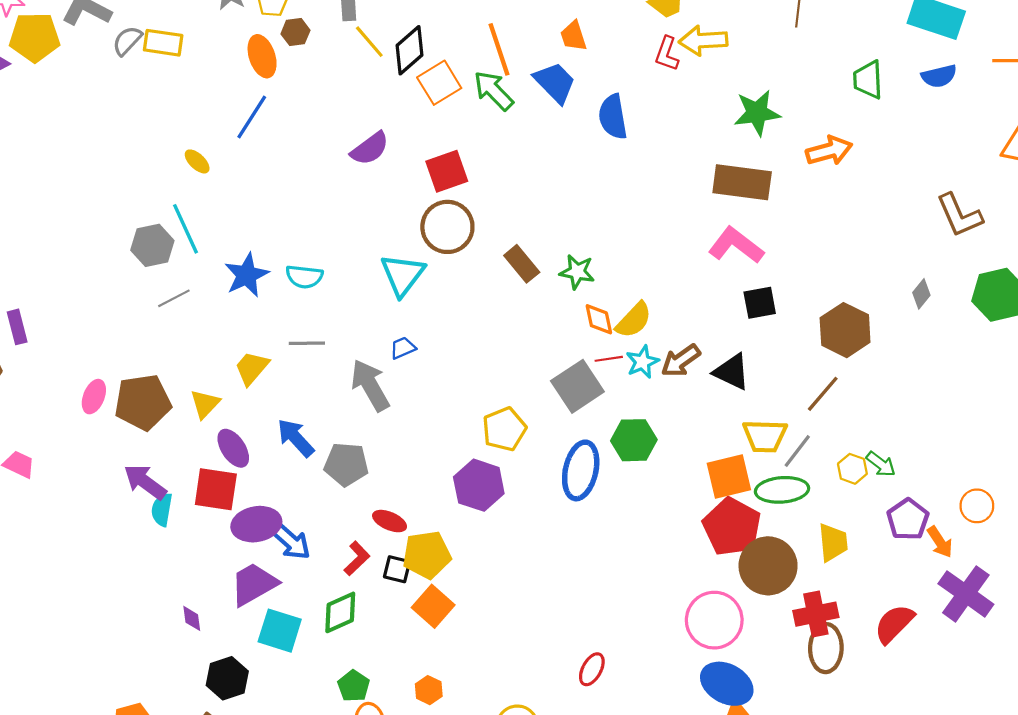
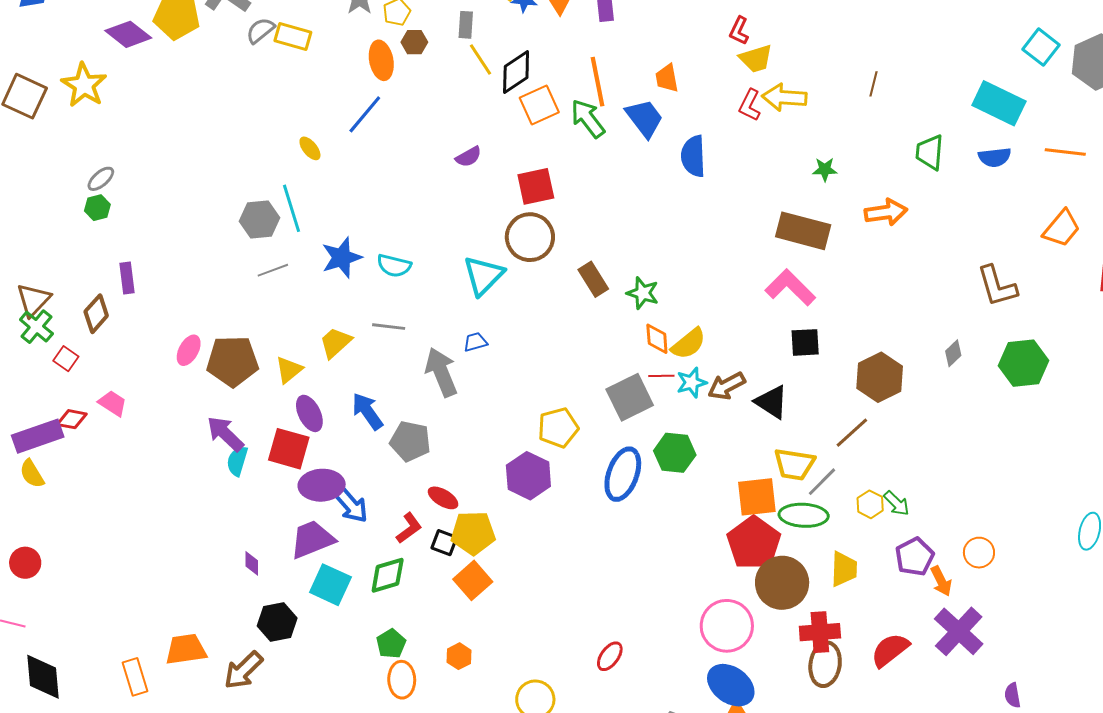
green star: (757, 113) -> (825, 169), size x0.6
purple semicircle: (370, 149) -> (469, 157), size x0.7

